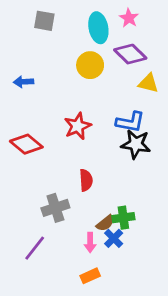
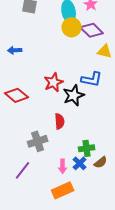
yellow circle: (90, 65) -> (72, 27), moved
black star: (136, 144) -> (74, 95), moved, turned -30
brown semicircle: (105, 223) -> (101, 162), moved
orange rectangle: (90, 276) -> (63, 190), size x1.5

